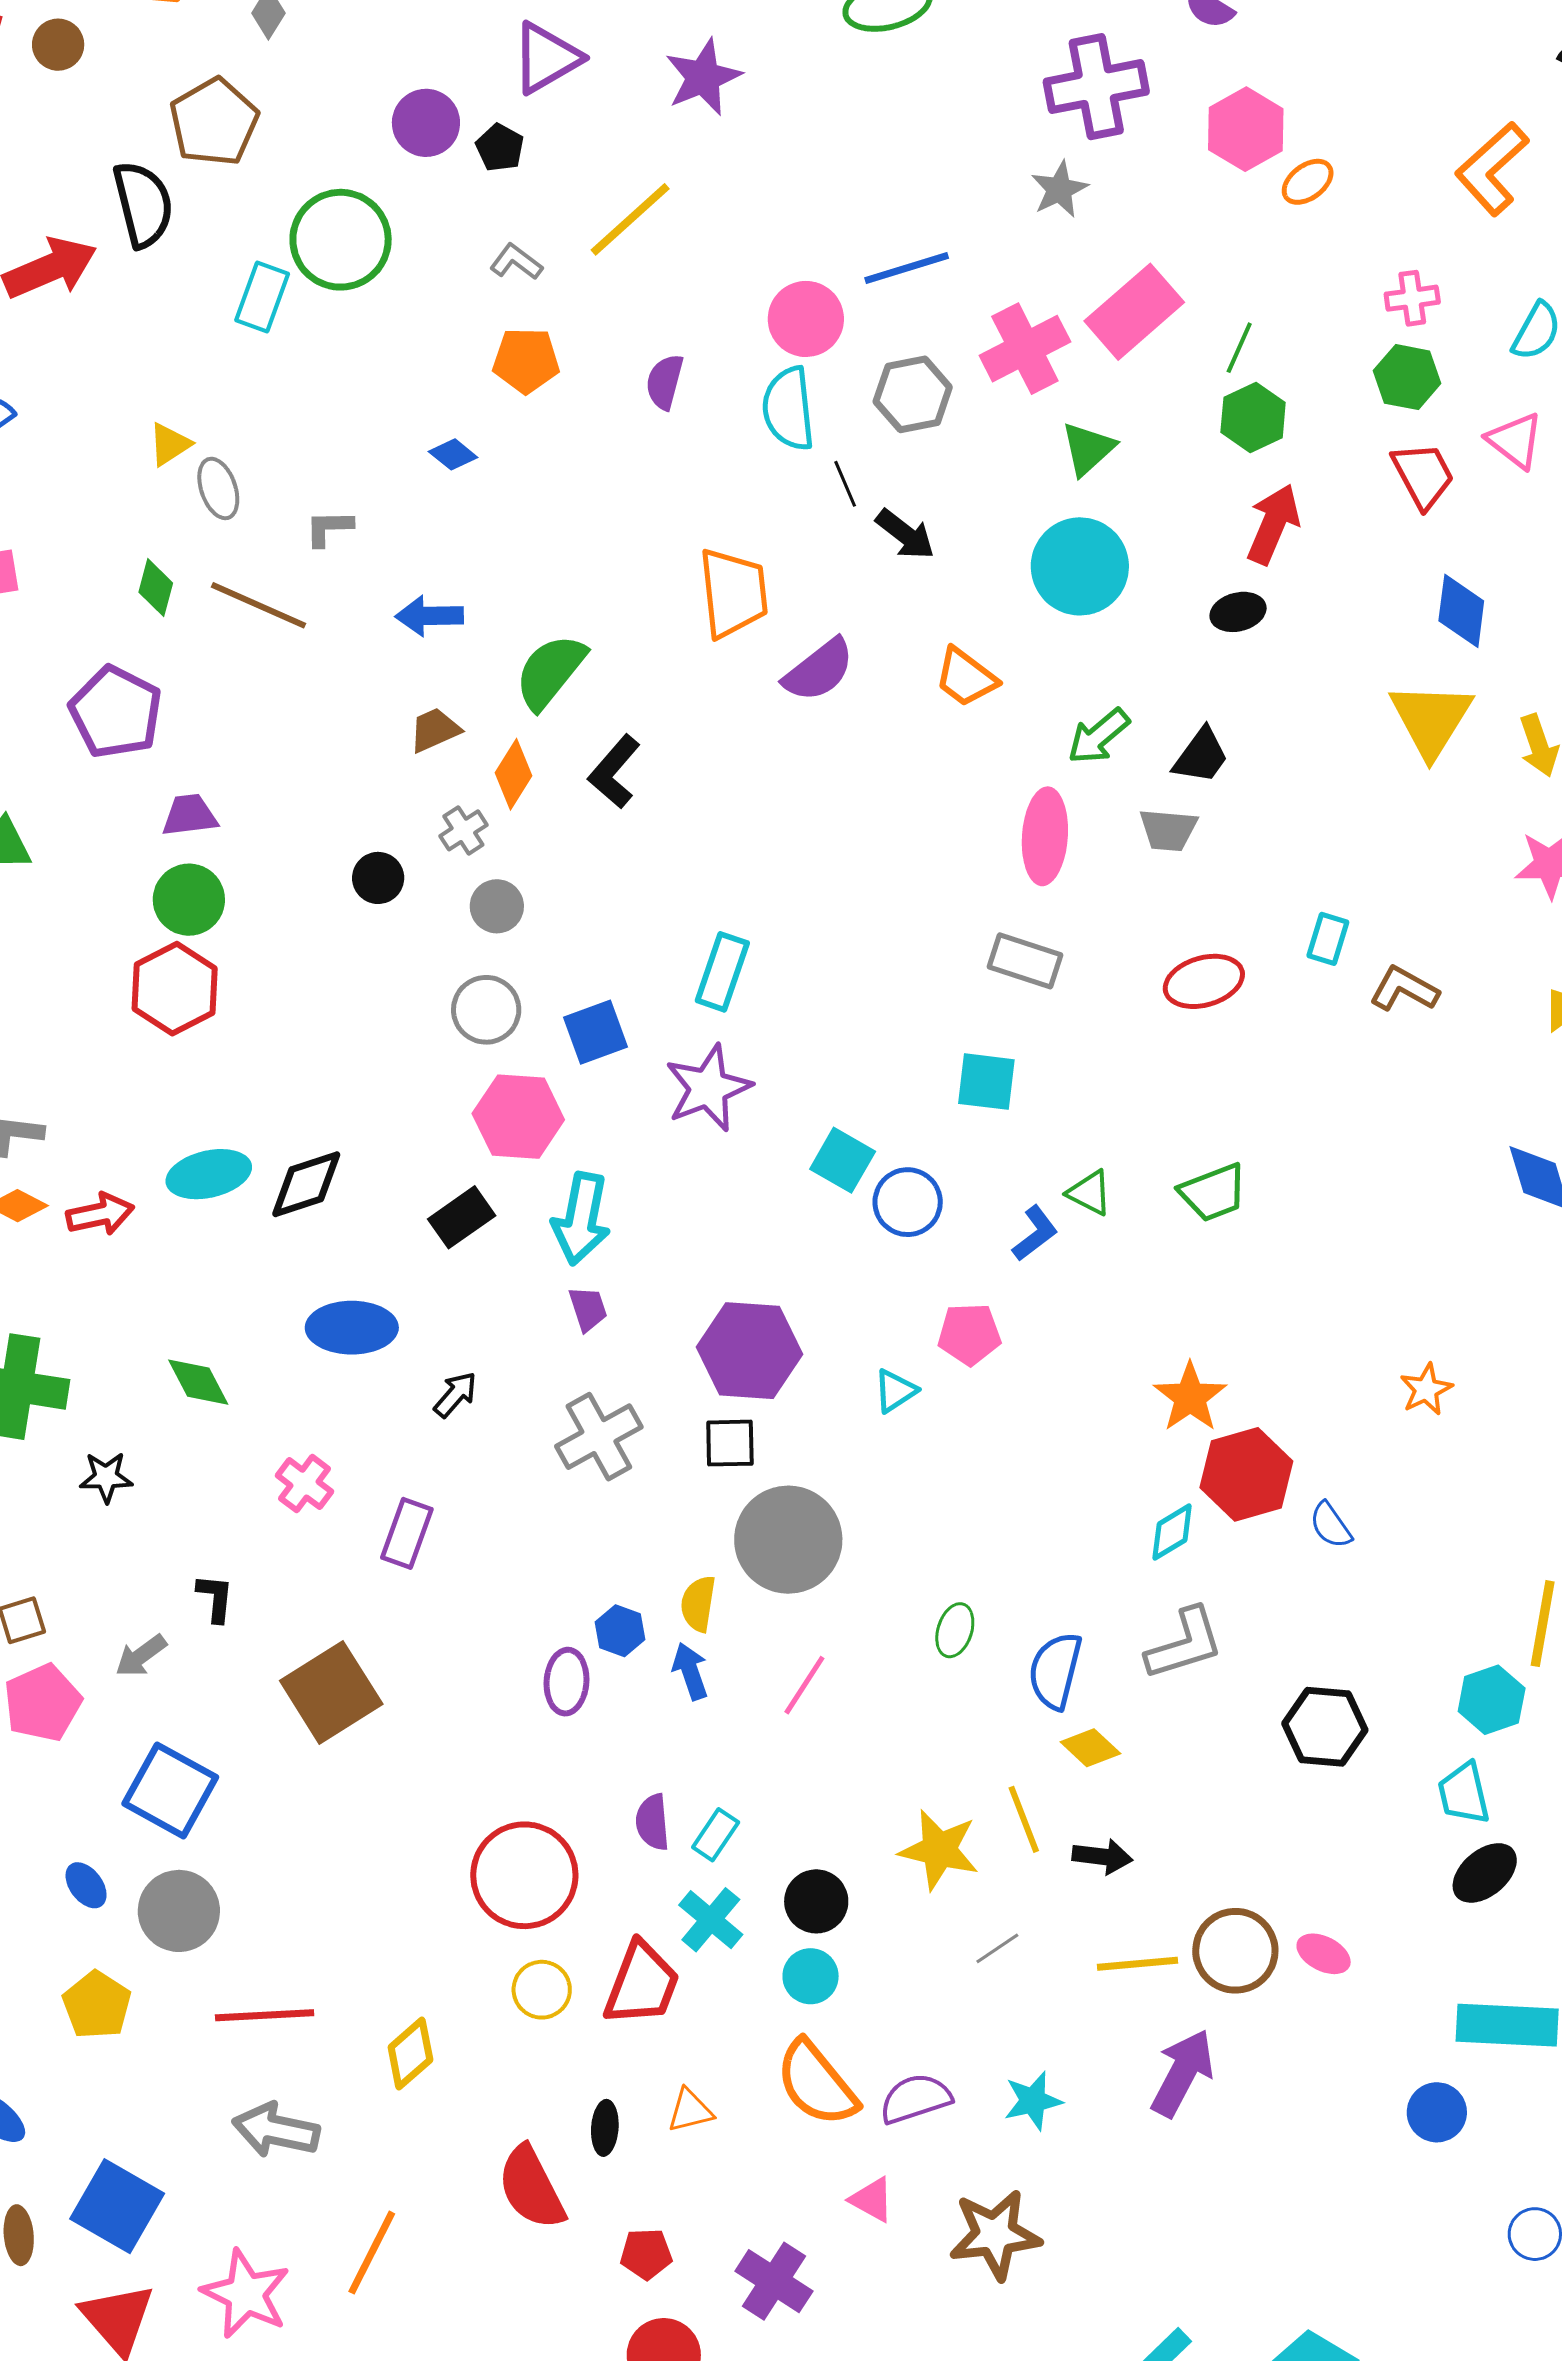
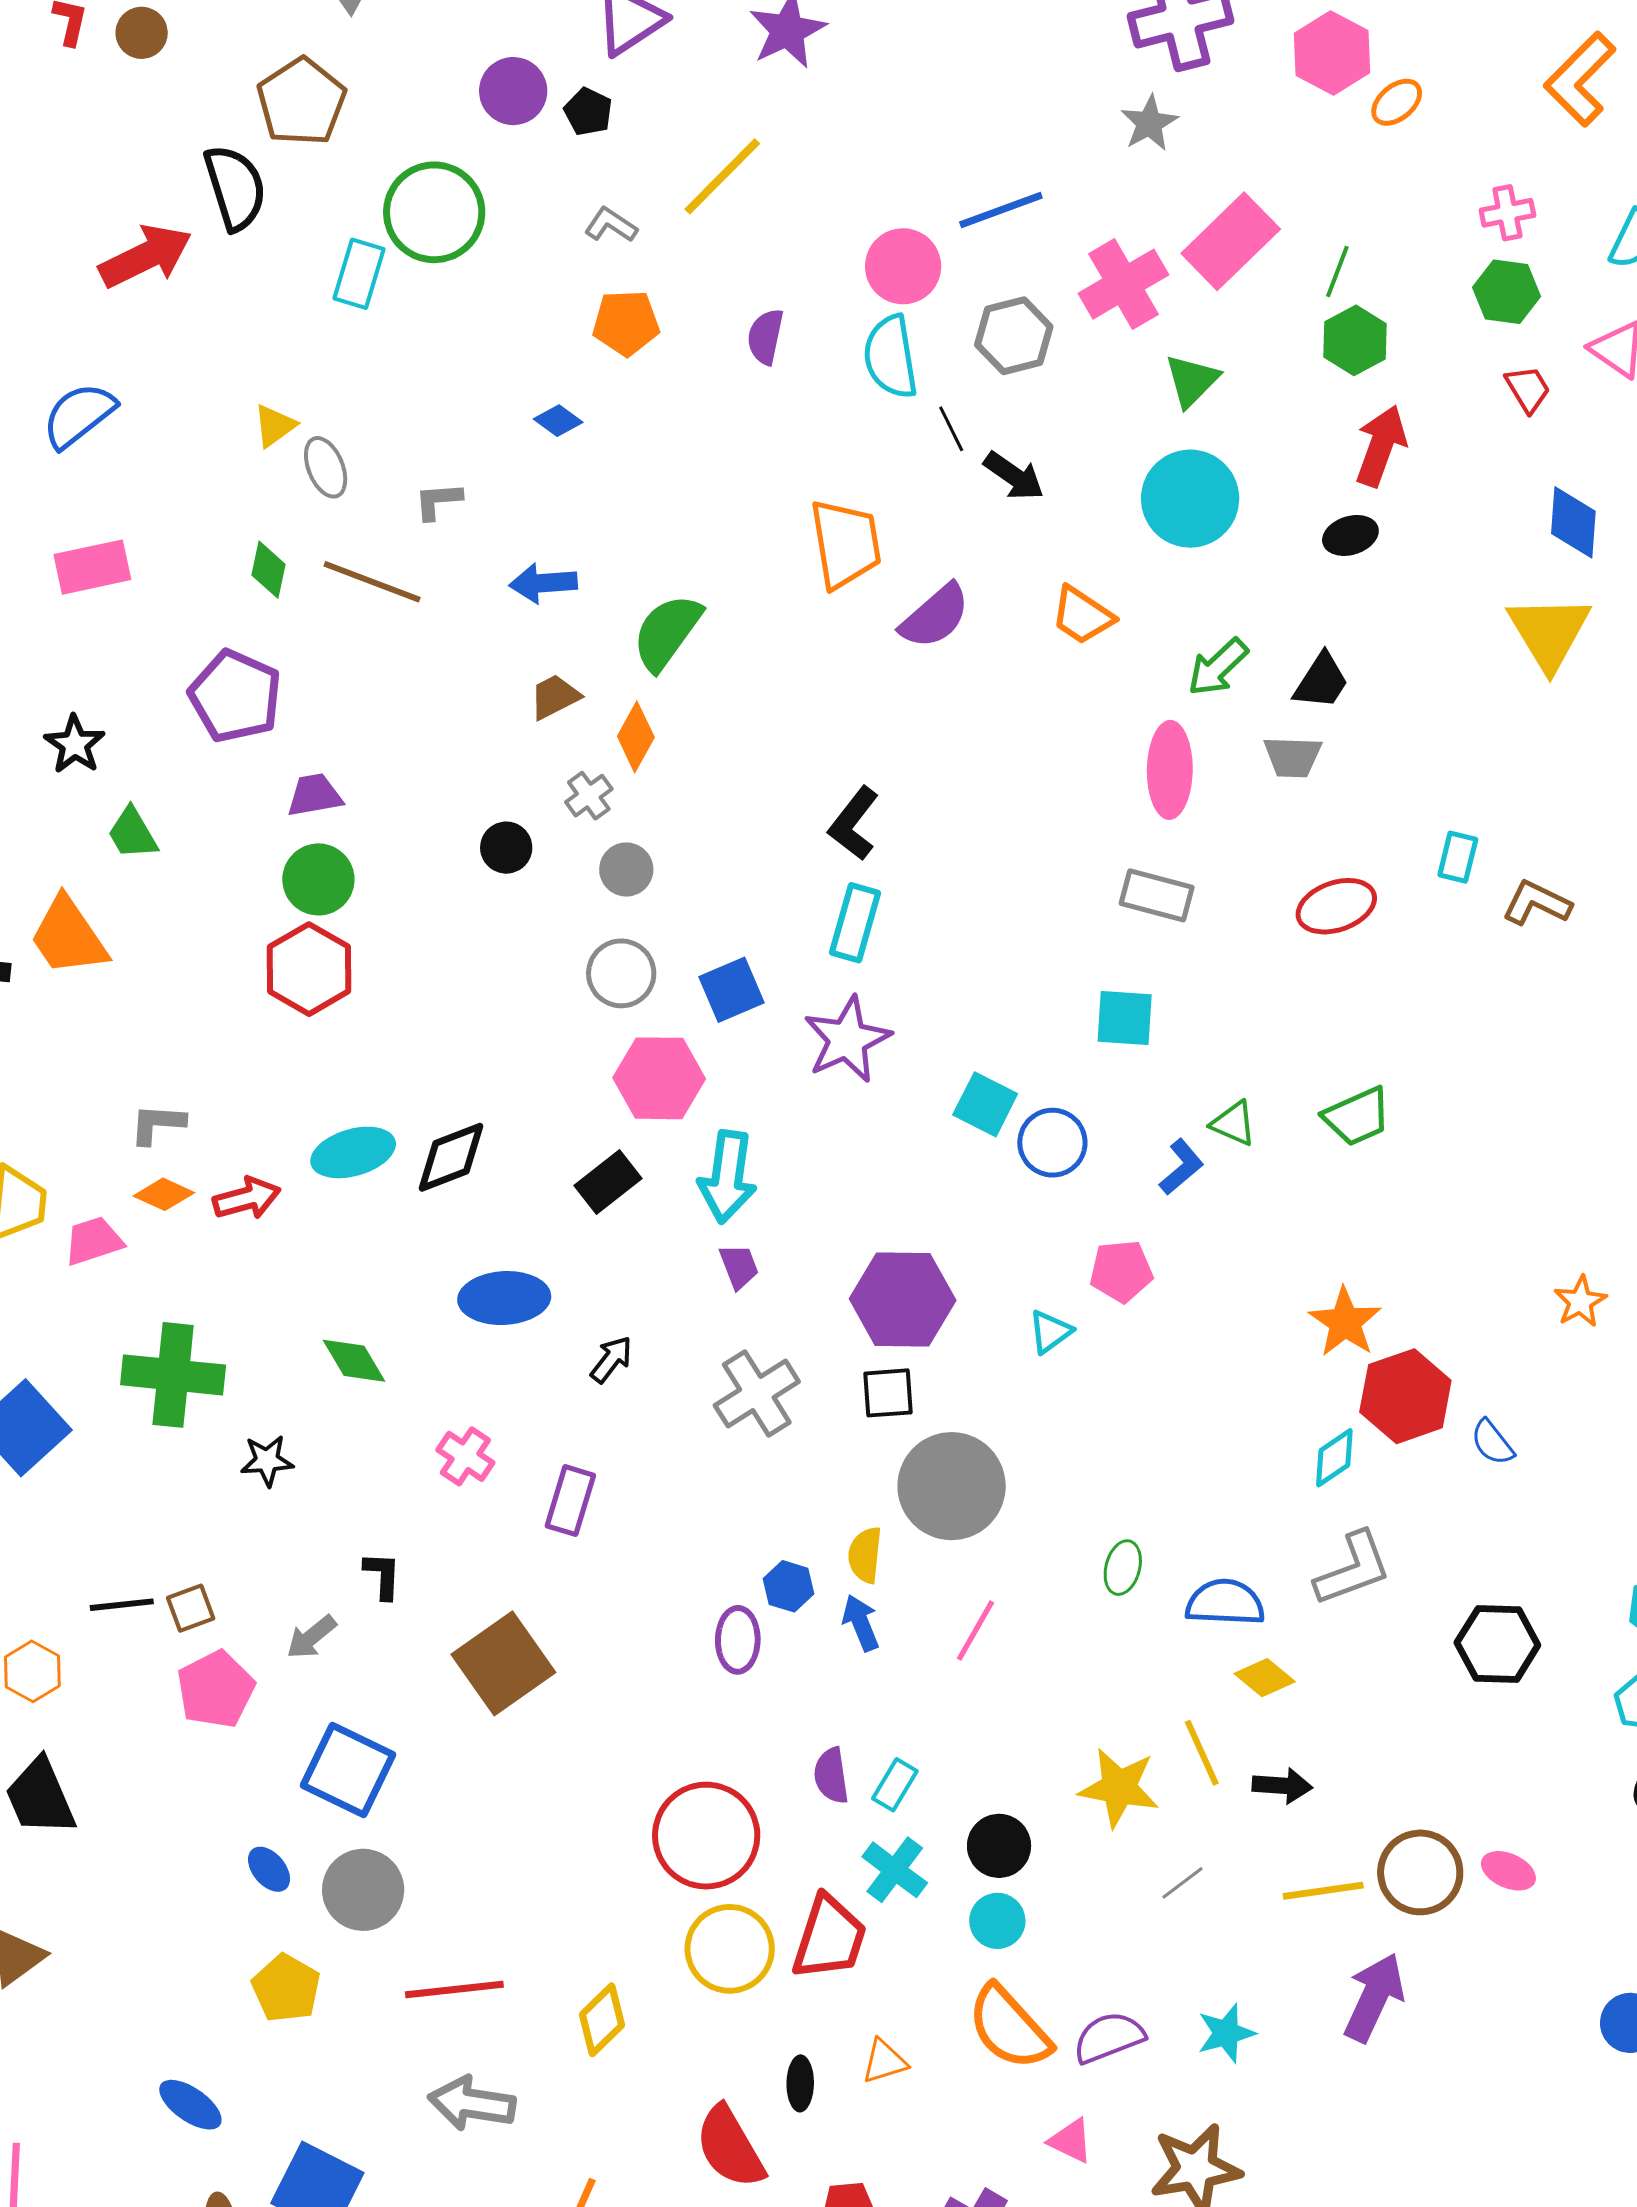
red trapezoid: (1423, 475) -> (1528, 389), size x0.7
black L-shape: (614, 772) -> (854, 824), moved
blue semicircle: (1055, 1671) -> (1225, 1603), turned 82
yellow circle: (542, 1990) -> (730, 1949), size x1.5

